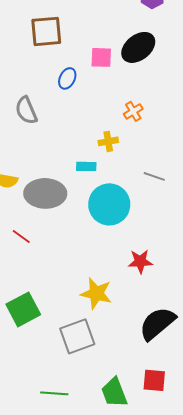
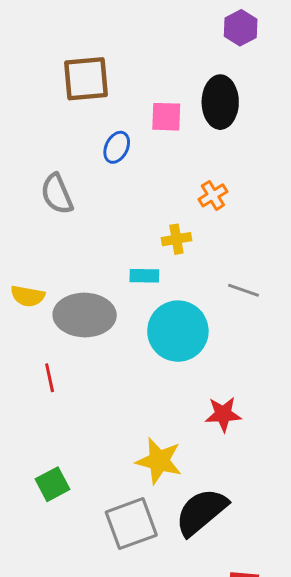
black ellipse: (138, 47) -> (220, 102), turned -52
red line: (21, 236) -> (50, 378), turned 42
green square: (23, 309) -> (52, 484), size x0.7
black semicircle: (157, 323) -> (201, 512), moved

